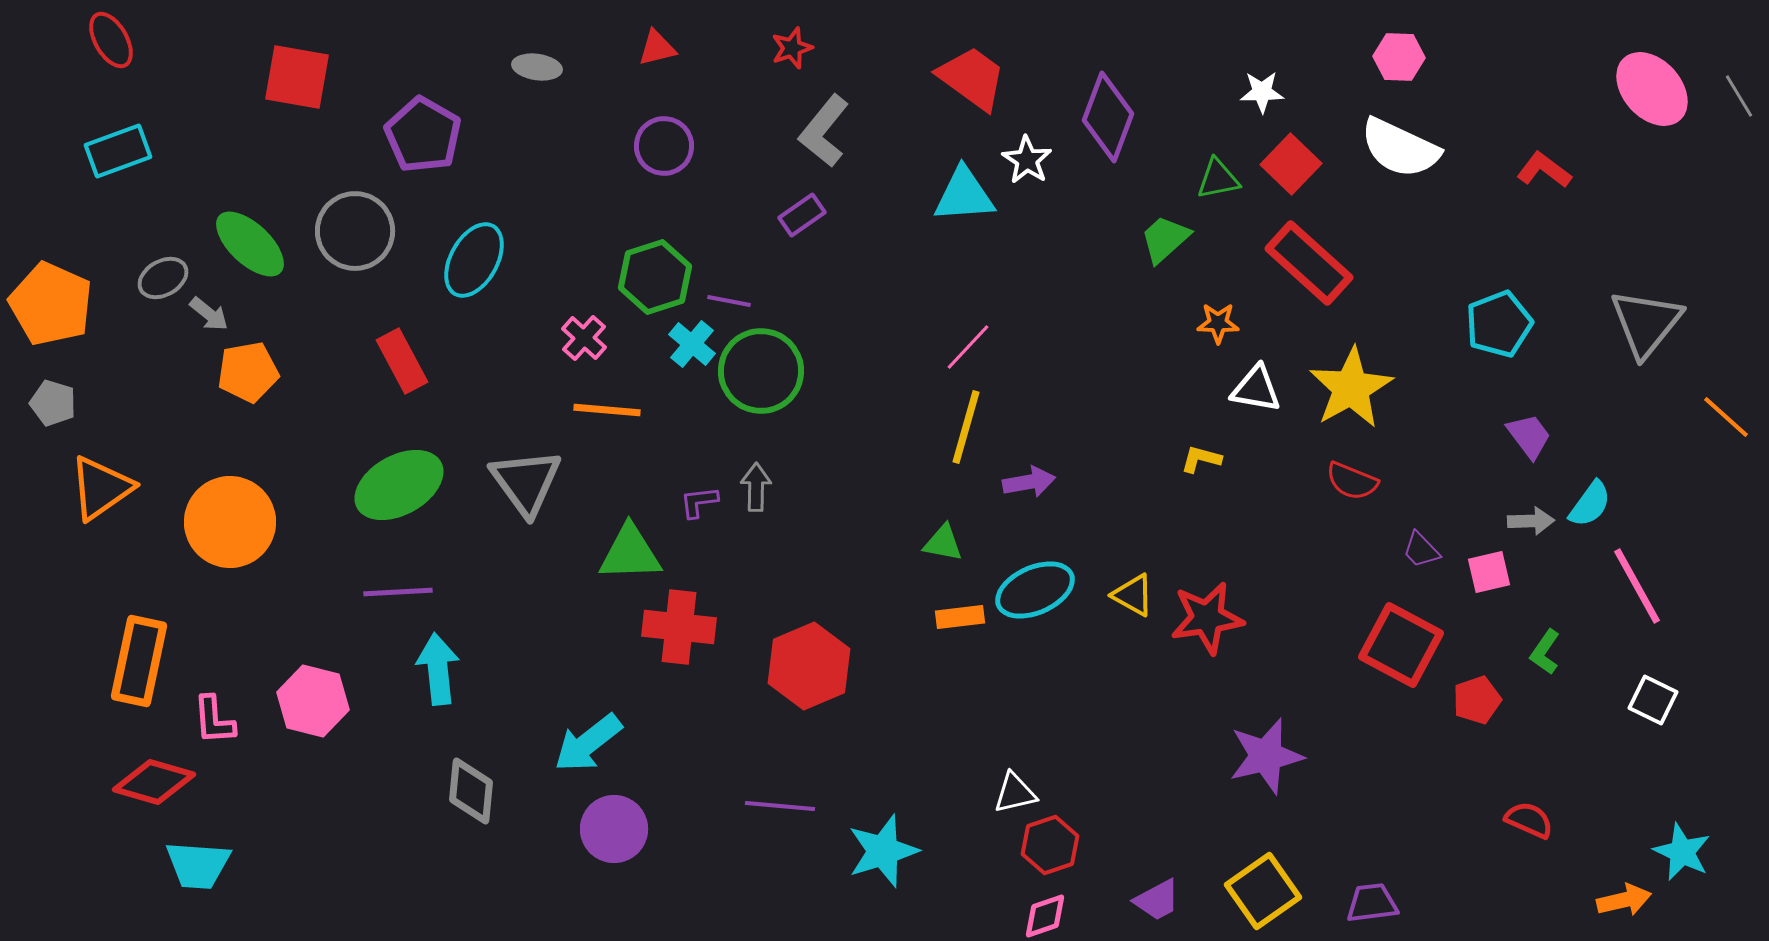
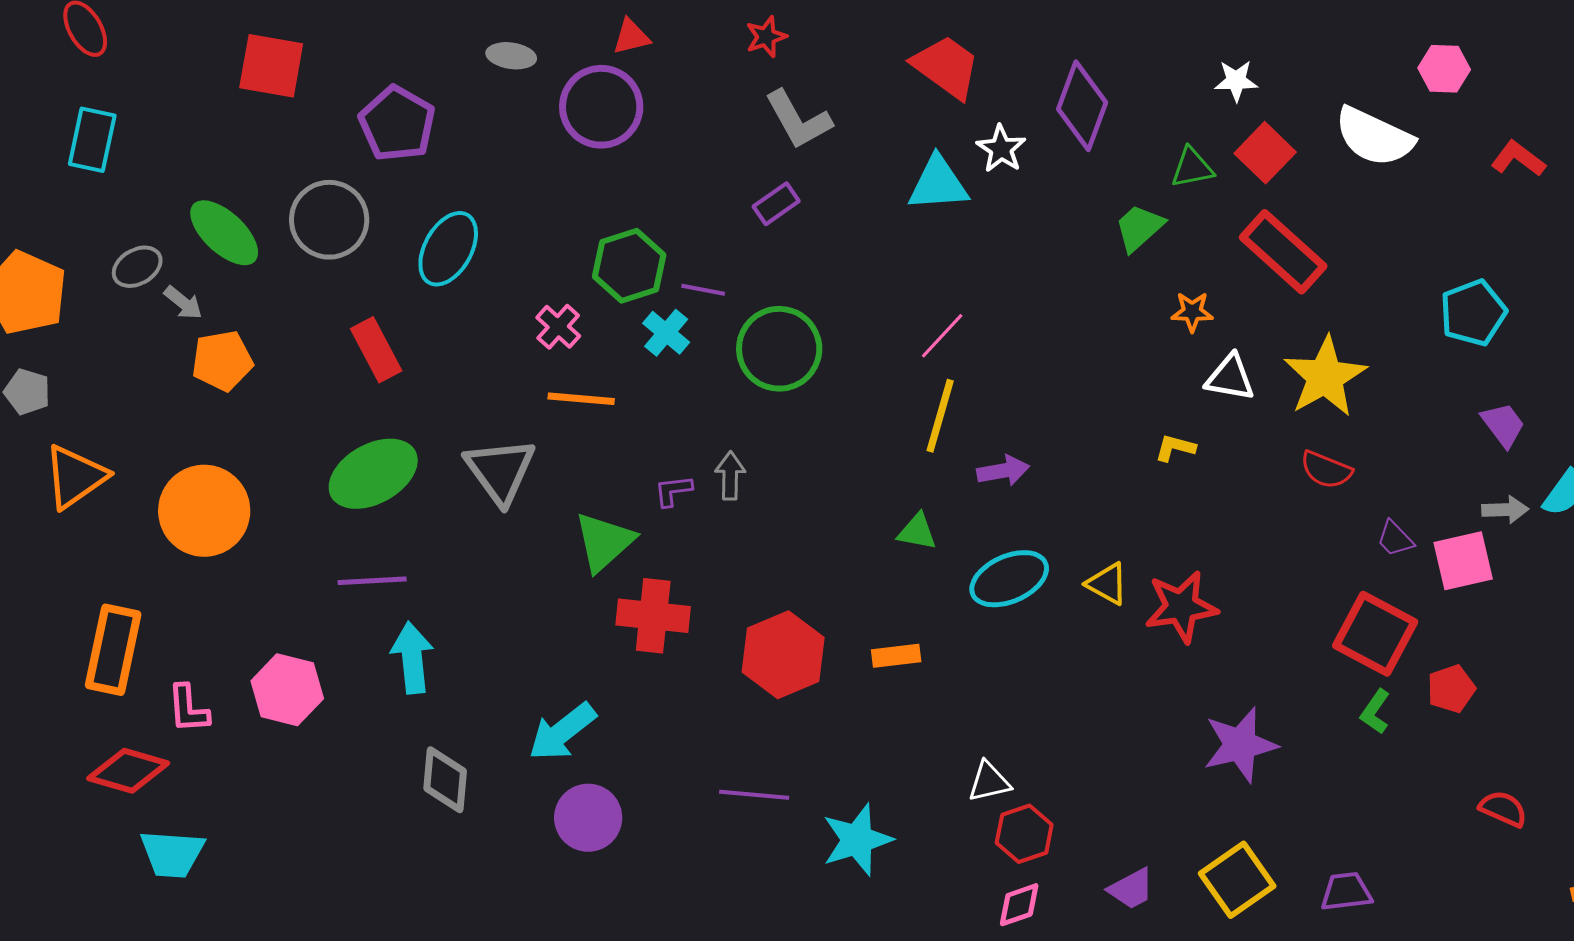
pink hexagon: (1399, 57) -> (1444, 69), moved
gray L-shape: (824, 131) -> (798, 120), turned -68
purple circle: (664, 146) -> (601, 107), moved, size x1.4
cyan rectangle: (118, 151) -> (92, 140), turned -58
green circle: (761, 371) -> (779, 349), moved
green triangle: (630, 553) -> (604, 542), turned -40
pink square: (1489, 572) -> (1463, 561), size x1.4
orange rectangle: (960, 617) -> (896, 656), moved
green L-shape: (1545, 652) -> (1375, 712), moved

